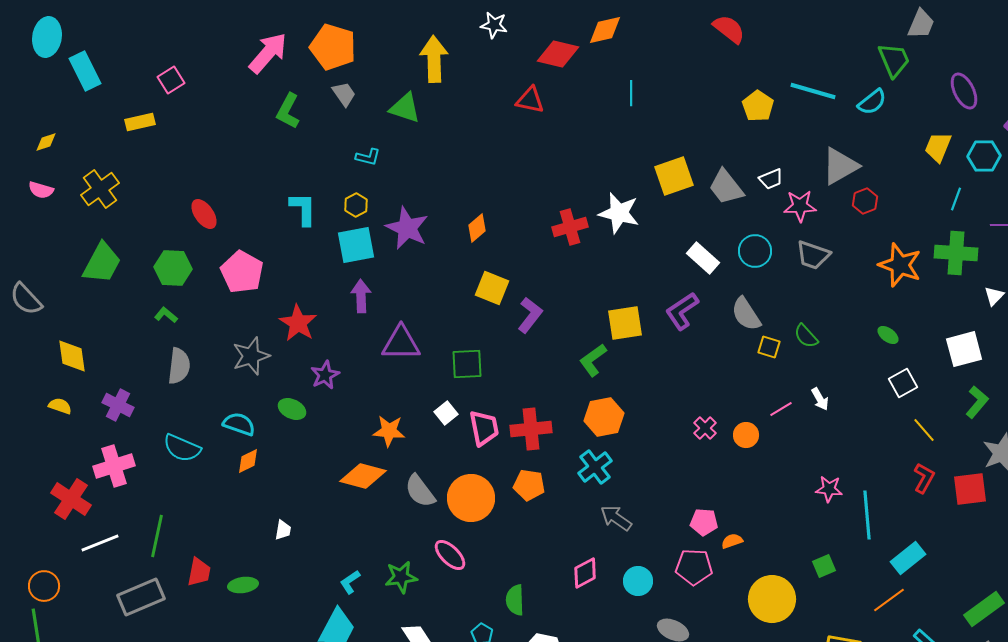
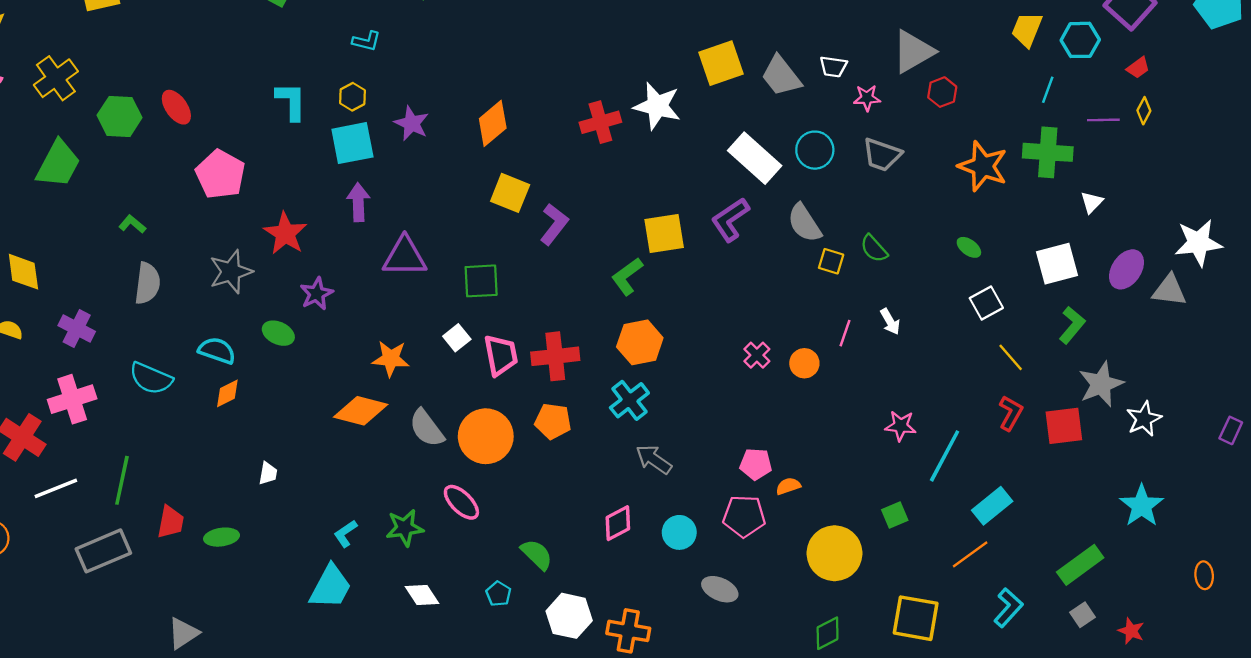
white trapezoid: (771, 179) -> (833, 67), turned 30
pink star: (800, 206) -> (867, 98), size x0.7
purple star: (407, 228) -> (412, 123), size x0.7
orange diamond: (477, 228) -> (493, 123), size x1.4
white rectangle: (703, 258) -> (755, 158), size x1.4
green hexagon: (173, 268) -> (120, 116), moved
pink line: (781, 409) -> (845, 333), turned -40
cyan line: (867, 515) -> (945, 456), turned 33
green semicircle: (515, 600) -> (537, 554), turned 136

